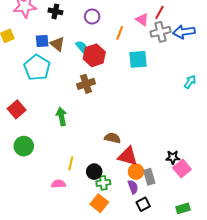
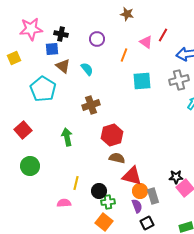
gray cross: (160, 32) -> (179, 80), moved
blue square: (42, 41) -> (52, 49), moved
red hexagon: (94, 55) -> (112, 135), moved

